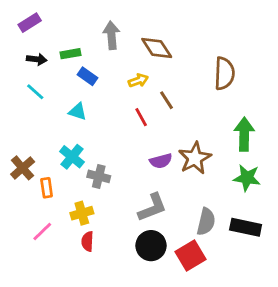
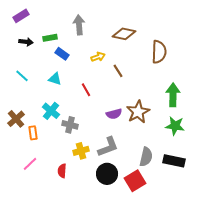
brown diamond: (157, 48) -> (124, 34), moved, turned -45
cyan line: (35, 92) -> (22, 76), moved
red line: (141, 117) -> (86, 90), moved
yellow cross: (82, 213) -> (81, 151), moved

